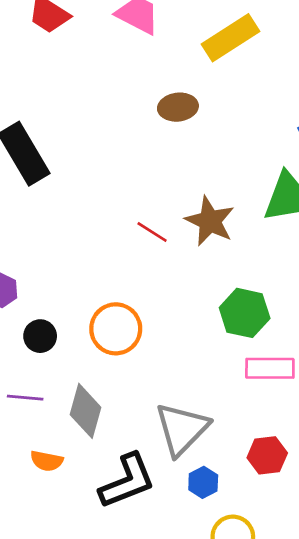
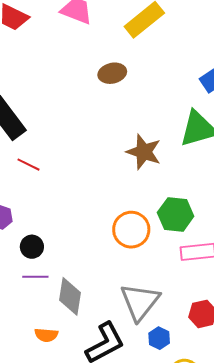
red line: (152, 232) -> (28, 165), moved
orange circle: (116, 329) -> (131, 230), moved
purple line: (25, 398) -> (35, 277), moved

